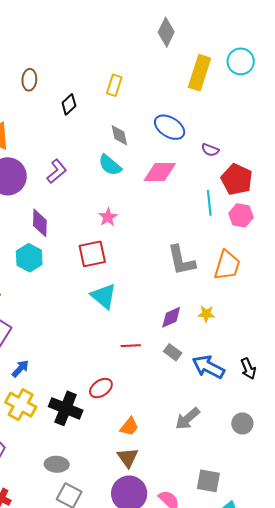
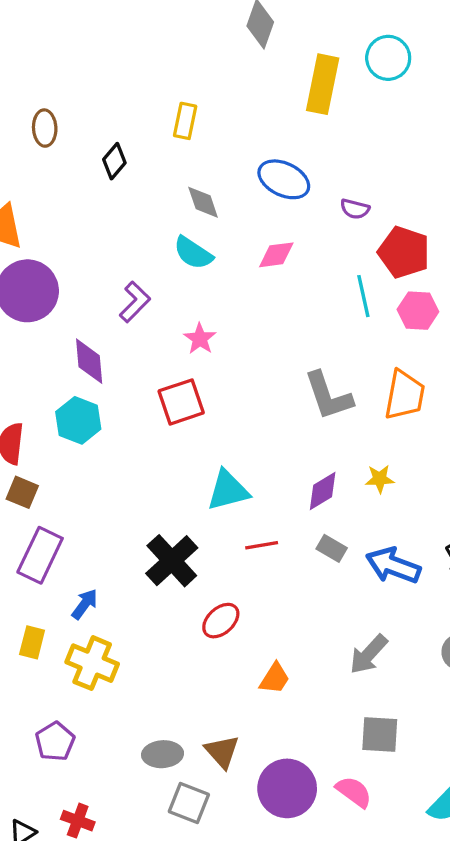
purple L-shape: (57, 171) -> (135, 302), moved
pink diamond: (160, 172) -> (276, 255), size x0.7
cyan triangle: (104, 296) -> (228, 490), moved, turned -48
black cross: (66, 408) -> (172, 561), moved, turned 32
brown triangle: (128, 458) -> (222, 752), moved
gray square: (208, 481) -> (380, 735), moved

